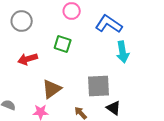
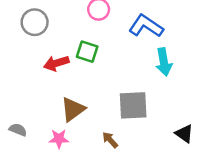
red arrow: (28, 59) -> (56, 63), moved
black triangle: (114, 108) -> (184, 134), moved

